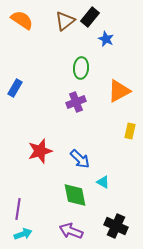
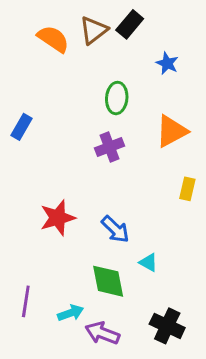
orange semicircle: (22, 20) -> (53, 39), moved
blue star: (106, 39) -> (167, 63), moved
cyan arrow: (23, 234) -> (71, 313), moved

